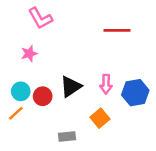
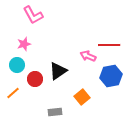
red line: (117, 30) -> (109, 45), moved
pink arrow: (106, 84) -> (88, 56), moved, turned 112
cyan circle: (21, 91) -> (17, 65), moved

